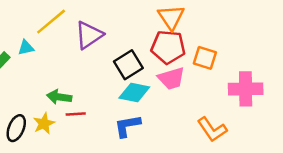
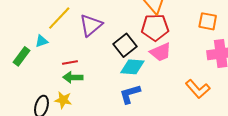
orange square: (205, 58) -> (208, 21), moved
red line: (76, 114) -> (70, 63), moved
yellow star: (44, 123) -> (63, 100), turned -30

